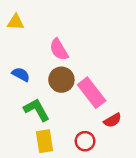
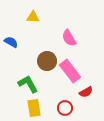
yellow triangle: (16, 22) -> (33, 17), moved
pink semicircle: (59, 50) -> (69, 38), moved
blue semicircle: (21, 74) -> (11, 42), moved

